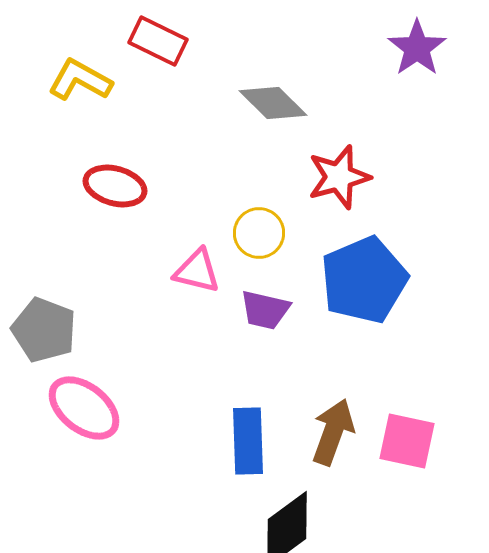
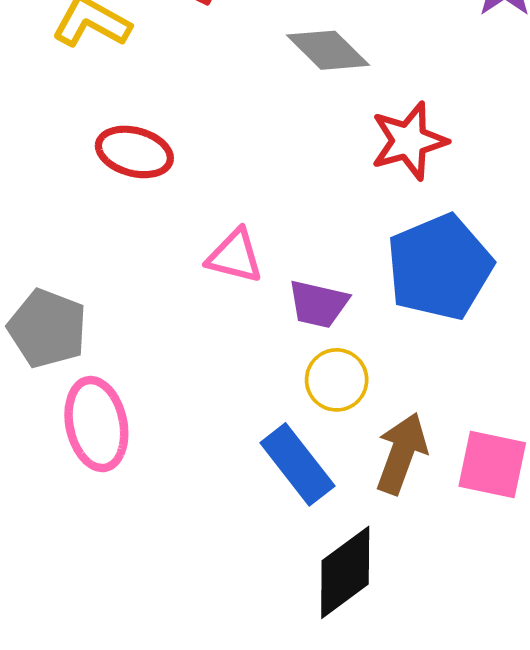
yellow circle: (259, 233) -> (337, 380), moved
pink ellipse: (84, 408) -> (96, 424), turned 40
blue rectangle: (248, 441) -> (297, 464), turned -36

